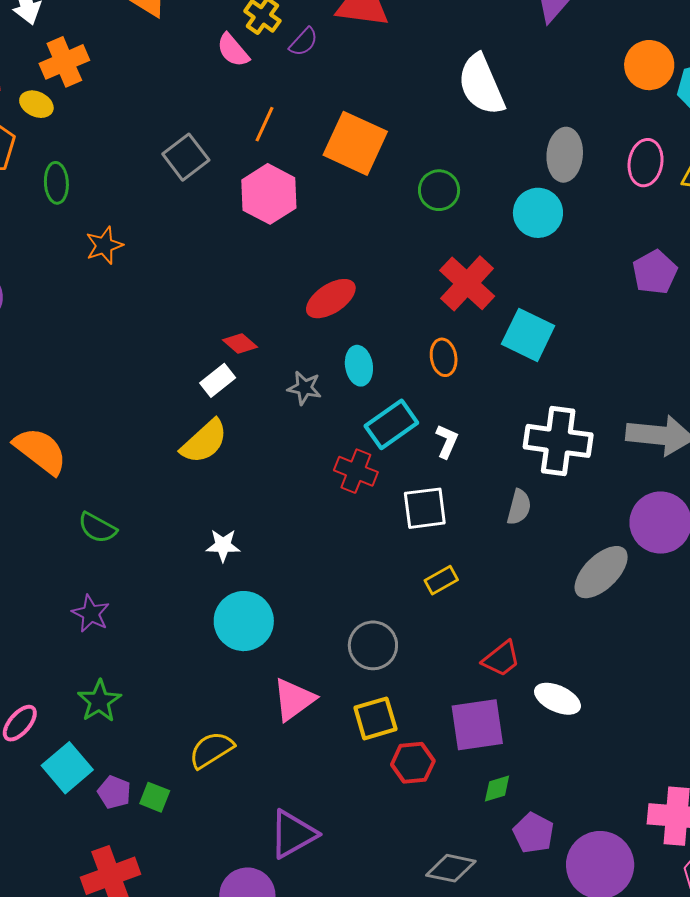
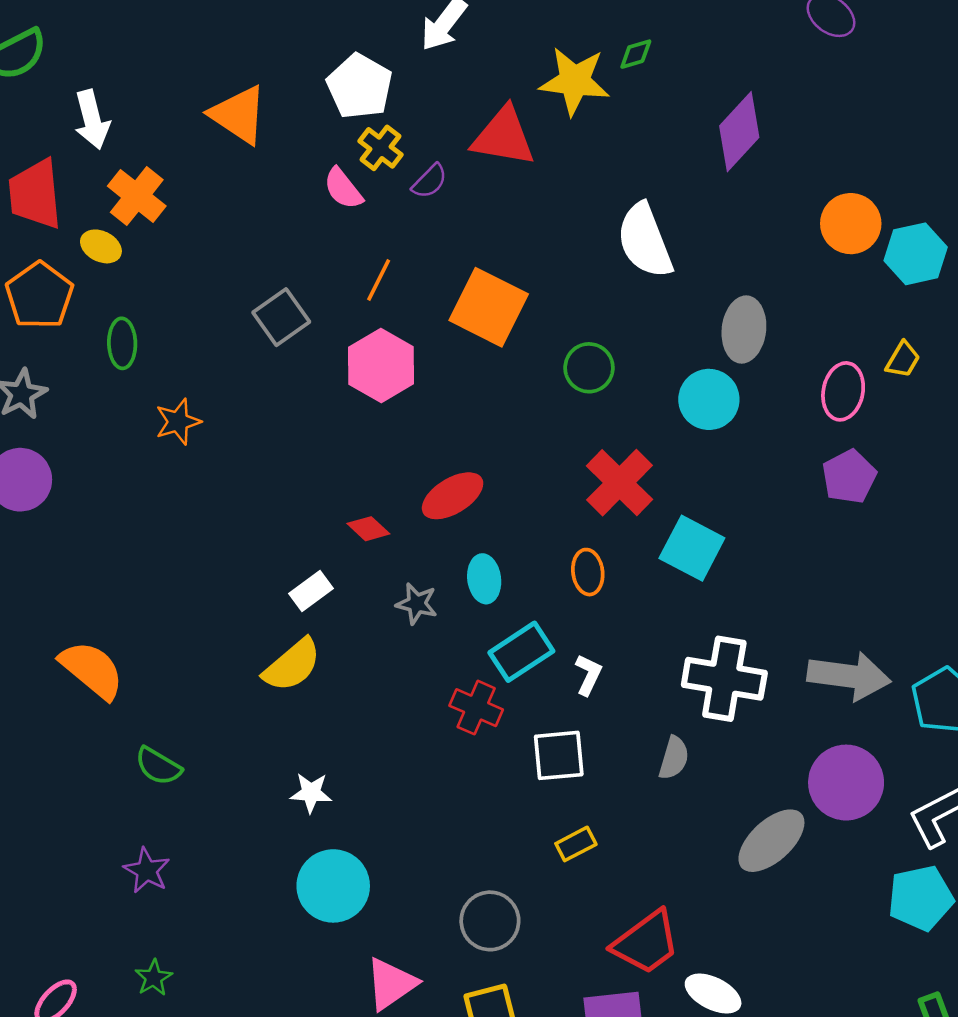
orange cross: (64, 62) -> (137, 196), turned -30
pink ellipse: (646, 163) -> (843, 391), moved
red diamond: (240, 344) -> (368, 529), moved
red trapezoid: (501, 659) -> (646, 943), size x1.5
green star: (99, 701) -> (154, 978), size x0.7

